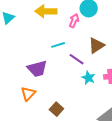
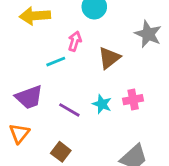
pink arrow: (74, 21) -> (75, 41), moved
purple line: (77, 59) -> (69, 110), moved

